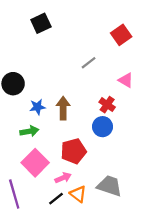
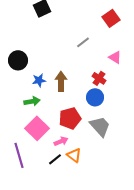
gray trapezoid: (109, 186) -> (100, 126), moved, turned 30

